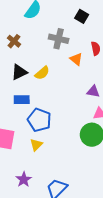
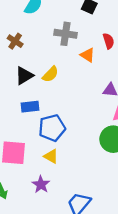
blue pentagon: (39, 120) -> (52, 128), turned -30
yellow triangle: (36, 145) -> (51, 156), turned -40
purple star: (24, 179) -> (41, 184), moved

